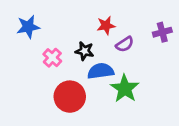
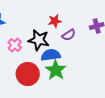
black star: (84, 51) -> (39, 40), size x1.5
green star: (125, 89) -> (56, 70), moved

